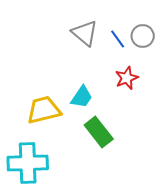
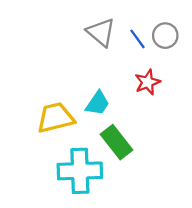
cyan cross: (28, 163) -> (80, 171), moved

